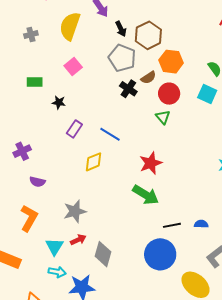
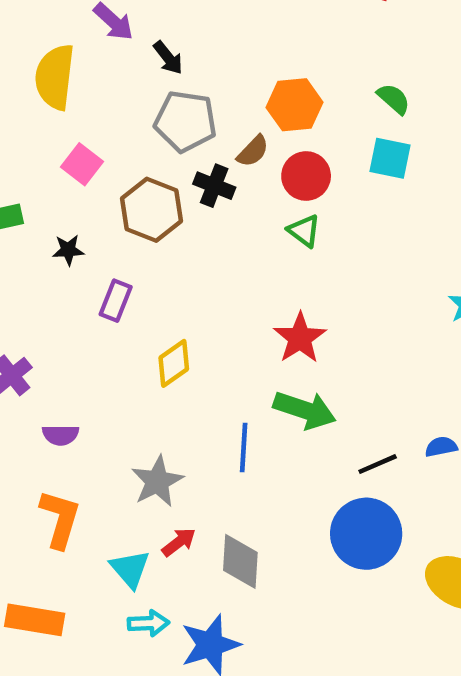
brown hexagon: (148, 35) -> (152, 210), moved
blue line: (110, 134) -> (244, 447), moved, turned 75

